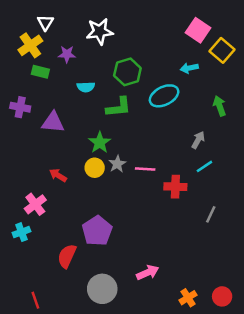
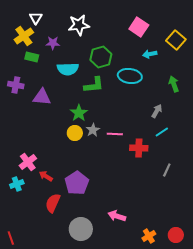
pink square: (198, 30) -> (139, 27), moved
cyan semicircle: (86, 87) -> (68, 69), size x1.5
cyan ellipse: (164, 96) -> (130, 76), turned 35
red arrow: (58, 175) -> (46, 176), moved
pink arrow: (148, 272) -> (117, 216), turned -138
red line: (35, 300) -> (11, 238), moved

